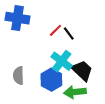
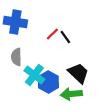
cyan cross: (62, 61) -> (34, 75), moved
gray semicircle: (18, 76) -> (16, 57), moved

